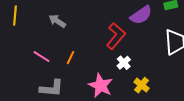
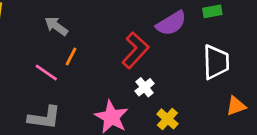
pink line: (41, 57) -> (46, 73), moved
orange line: (71, 58) -> (71, 56), moved

